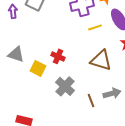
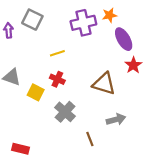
yellow line: (95, 27) -> (57, 53), moved
brown line: (91, 100) -> (90, 139), moved

